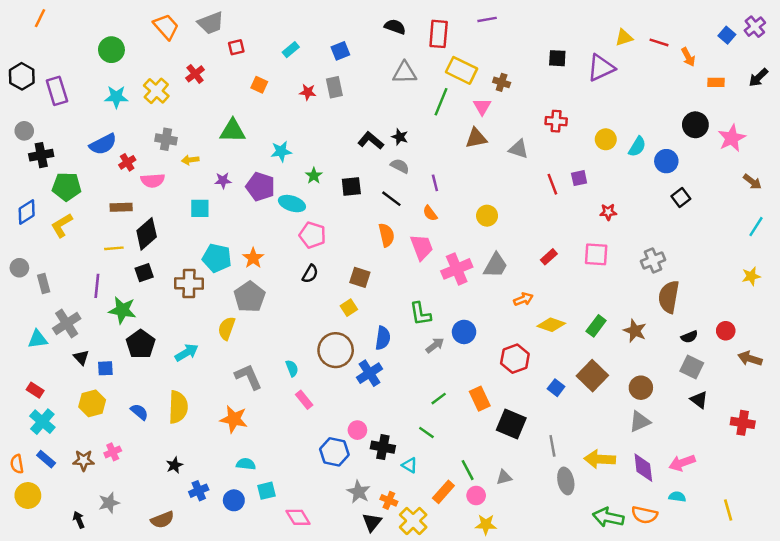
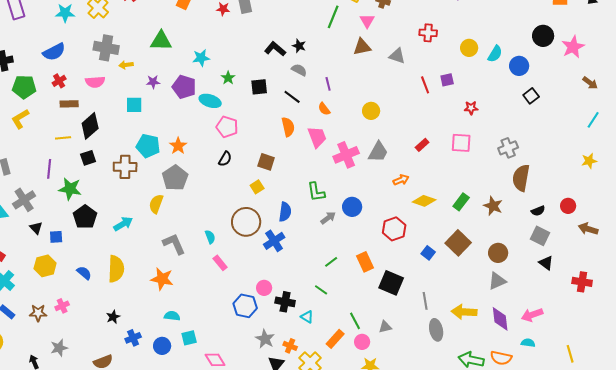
gray cross: (166, 139) -> (106, 48), size x1.4
red cross: (127, 162) -> (59, 81), moved

